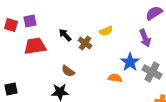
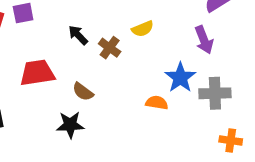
red trapezoid: (35, 46) -> (37, 73), moved
gray cross: (152, 72) -> (215, 93), turned -30

